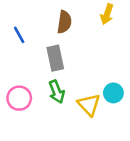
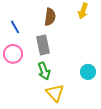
pink circle: (19, 98) -> (13, 54), moved
yellow triangle: (89, 105) -> (55, 93), moved

